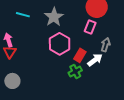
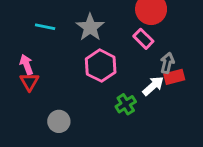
pink rectangle: (90, 27) -> (143, 39), turned -64
red rectangle: (80, 55) -> (174, 77), moved, turned 48
gray circle: (12, 81) -> (59, 121), moved

